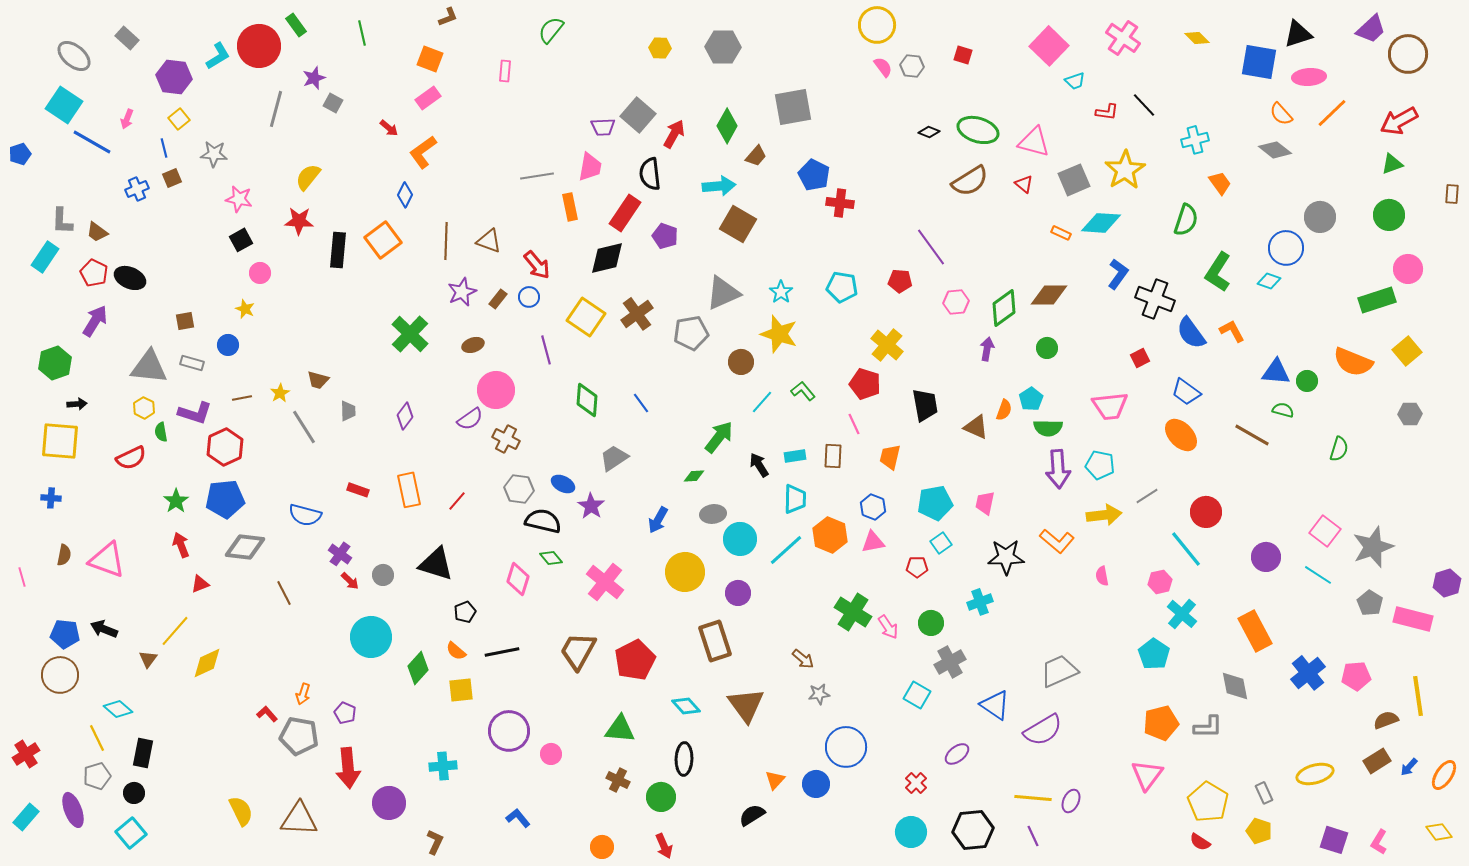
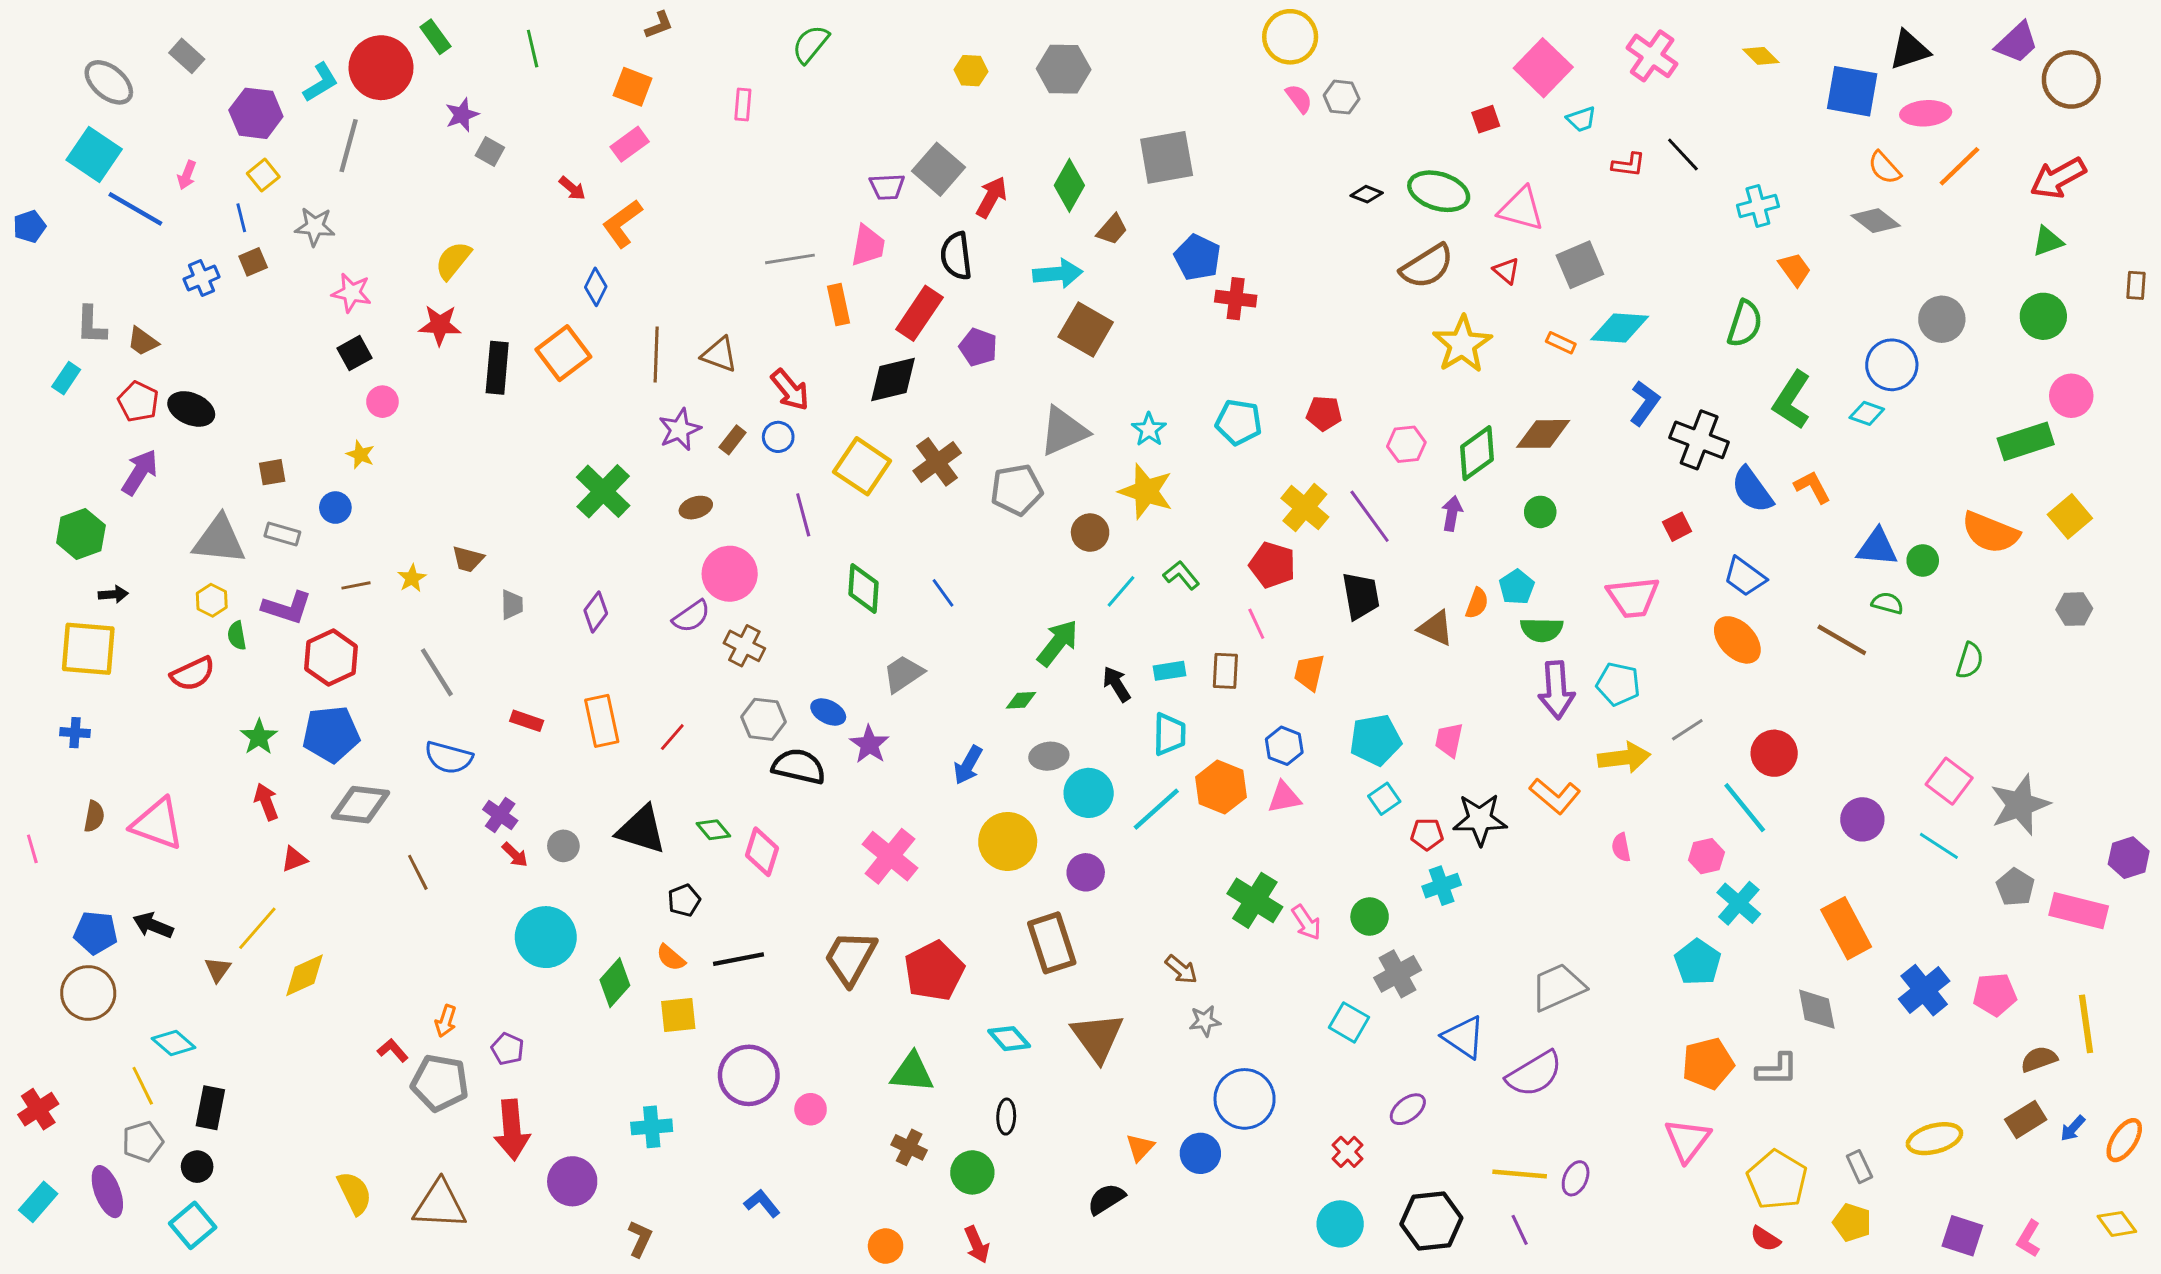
red square: (963, 55) -> (1486, 119), moved, turned -36
gray line: (276, 109) -> (349, 146), moved
yellow star: (1125, 170) -> (1462, 344), moved
purple line: (931, 247) -> (1370, 516), moved
cyan rectangle: (45, 257) -> (66, 378), size x0.7
gray line: (304, 427) -> (437, 672), moved
green diamond: (551, 558) -> (713, 830), moved
red pentagon: (917, 567) -> (1427, 834), moved
black ellipse: (684, 759) -> (1006, 1117), size x0.7

